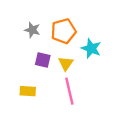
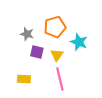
gray star: (32, 30) -> (27, 34), moved

